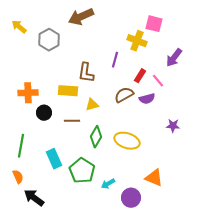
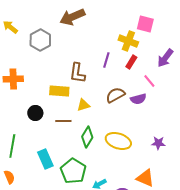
red rectangle: (140, 76) -> (131, 62), moved
orange cross: (28, 93) -> (13, 79), moved
purple star: (173, 126) -> (158, 143), moved

